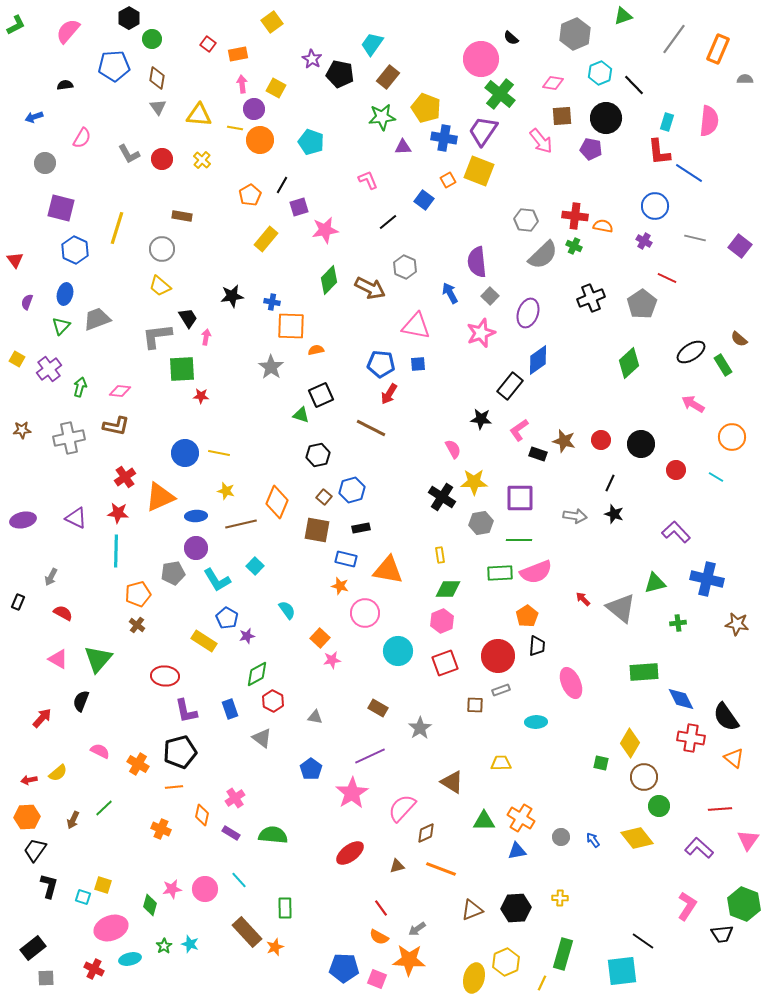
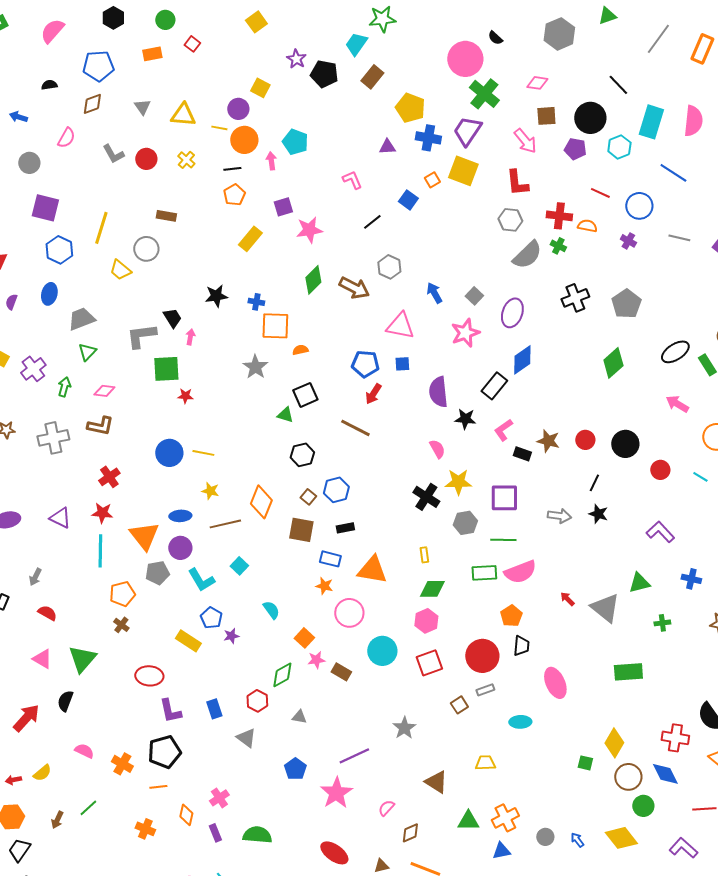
green circle: (152, 39) -> (165, 20), moved
orange rectangle: (238, 54) -> (152, 54), moved
cyan hexagon: (600, 73) -> (619, 147), moved
brown diamond: (157, 78) -> (92, 104), moved, turned 60
pink arrow: (242, 84) -> (271, 161), moved
blue arrow: (34, 117) -> (18, 117), turned 36
green star: (382, 117) -> (382, 19), moved
cyan rectangle: (667, 122) -> (651, 122), size x1.8
red L-shape: (659, 152) -> (517, 183), moved
black line: (282, 185) -> (232, 169), moved, turned 54
purple semicircle: (477, 262) -> (438, 392), moved
red line: (667, 278) -> (600, 193), moved
yellow trapezoid: (160, 286) -> (120, 270), moved
green triangle: (61, 326) -> (87, 352), moved
orange triangle: (160, 497) -> (144, 536), moved, turned -44
blue cross: (707, 579) -> (691, 579), size x0.6
green diamond: (257, 674) -> (282, 675), moved
blue diamond: (681, 699) -> (665, 774), moved
brown square: (475, 705) -> (459, 705), turned -36
brown rectangle: (378, 708) -> (341, 672), moved
red arrow: (42, 718) -> (26, 718), size x1.4
pink semicircle: (402, 808) -> (386, 808), size x0.6
orange cross: (521, 818) -> (505, 818), turned 32
purple rectangle: (231, 833) -> (215, 833), turned 36
red ellipse: (350, 853) -> (334, 853), turned 72

